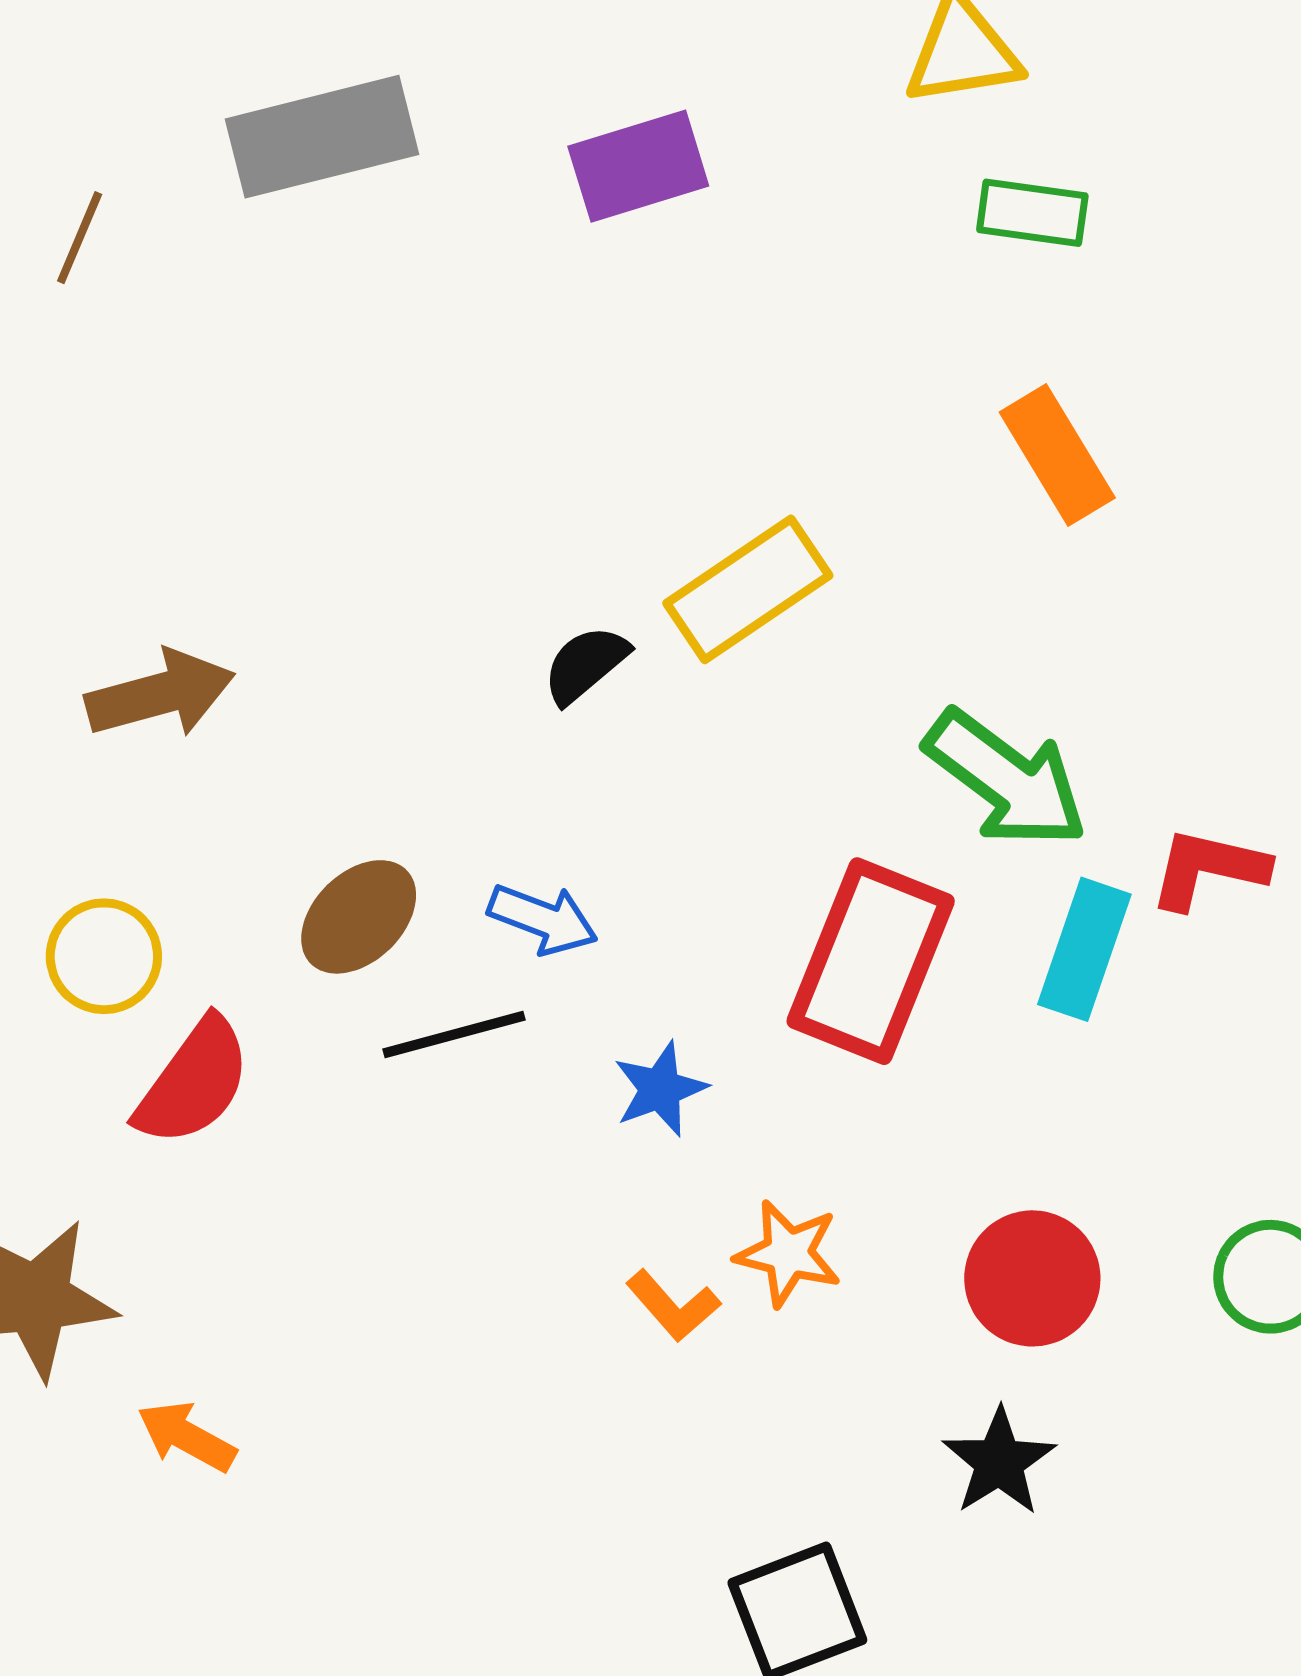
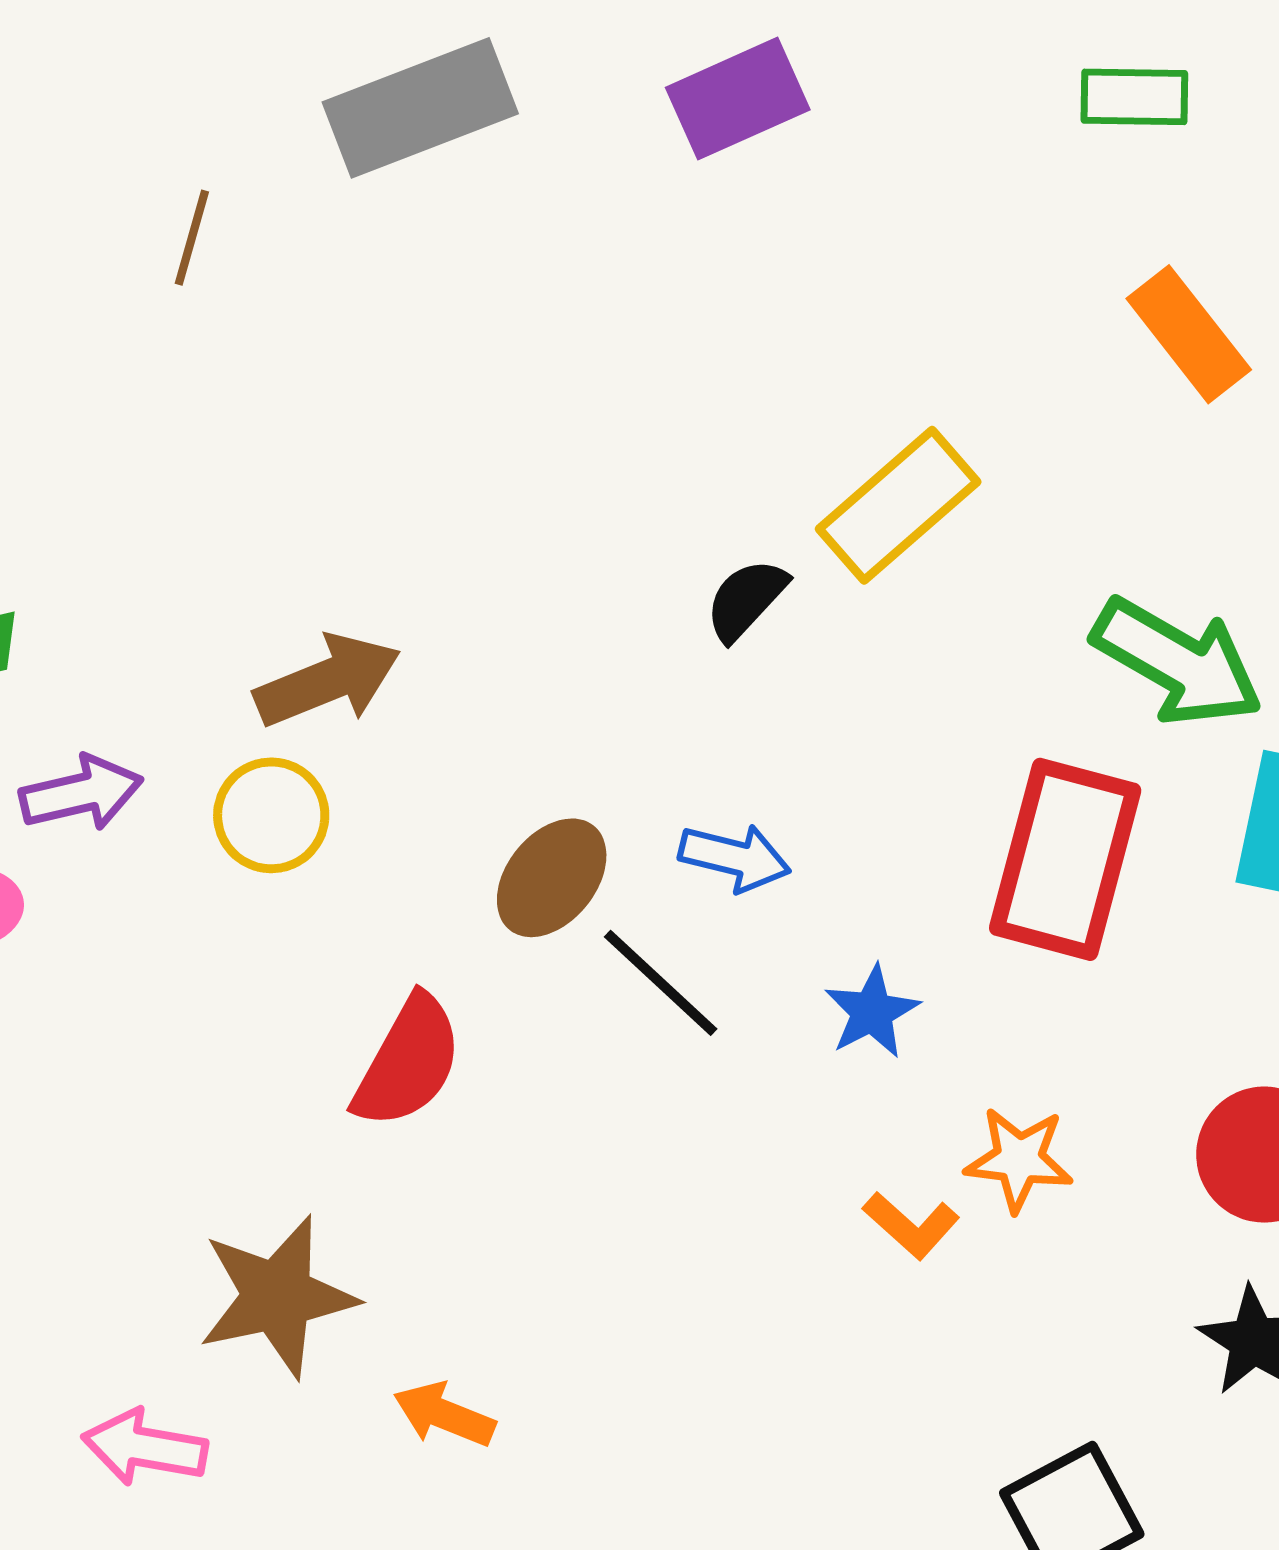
yellow circle: (104, 956) -> (271, 815), moved
black line: (454, 1034) -> (661, 983), turned 65

